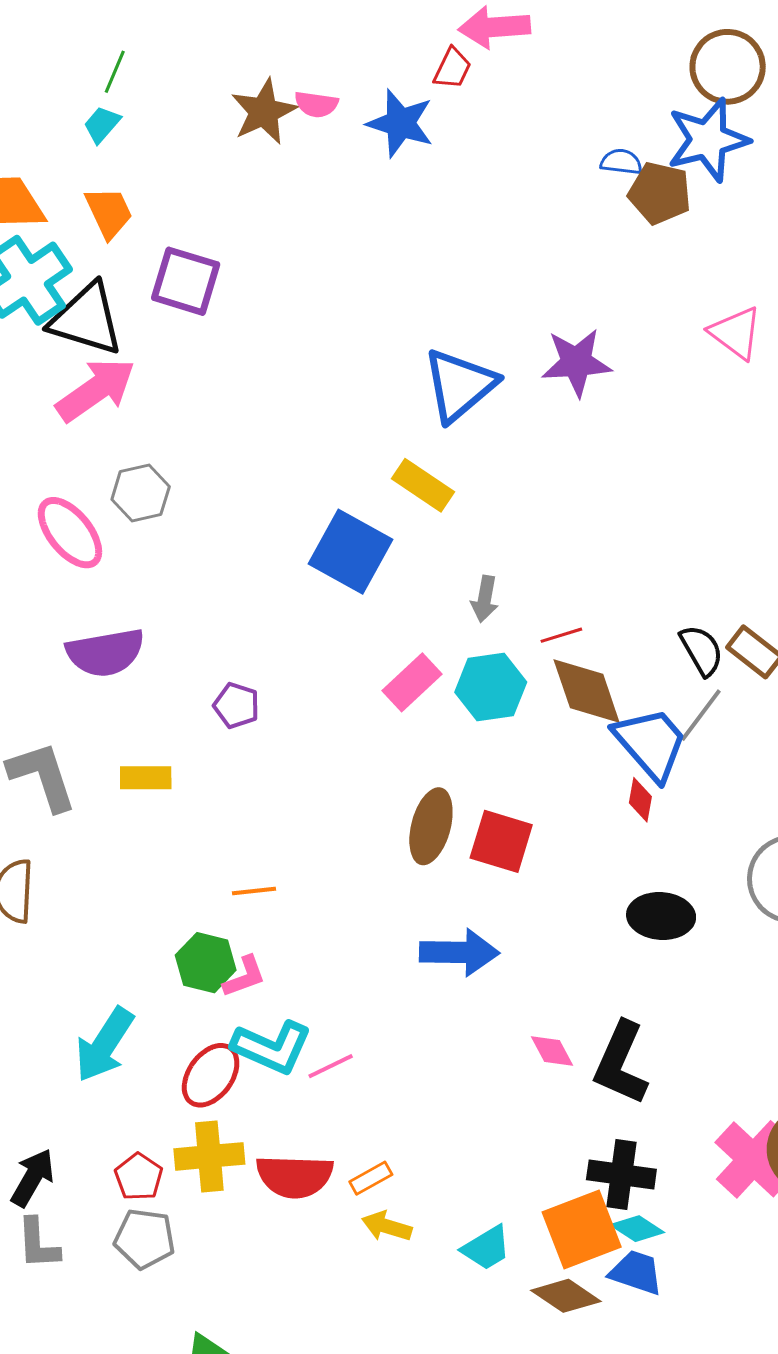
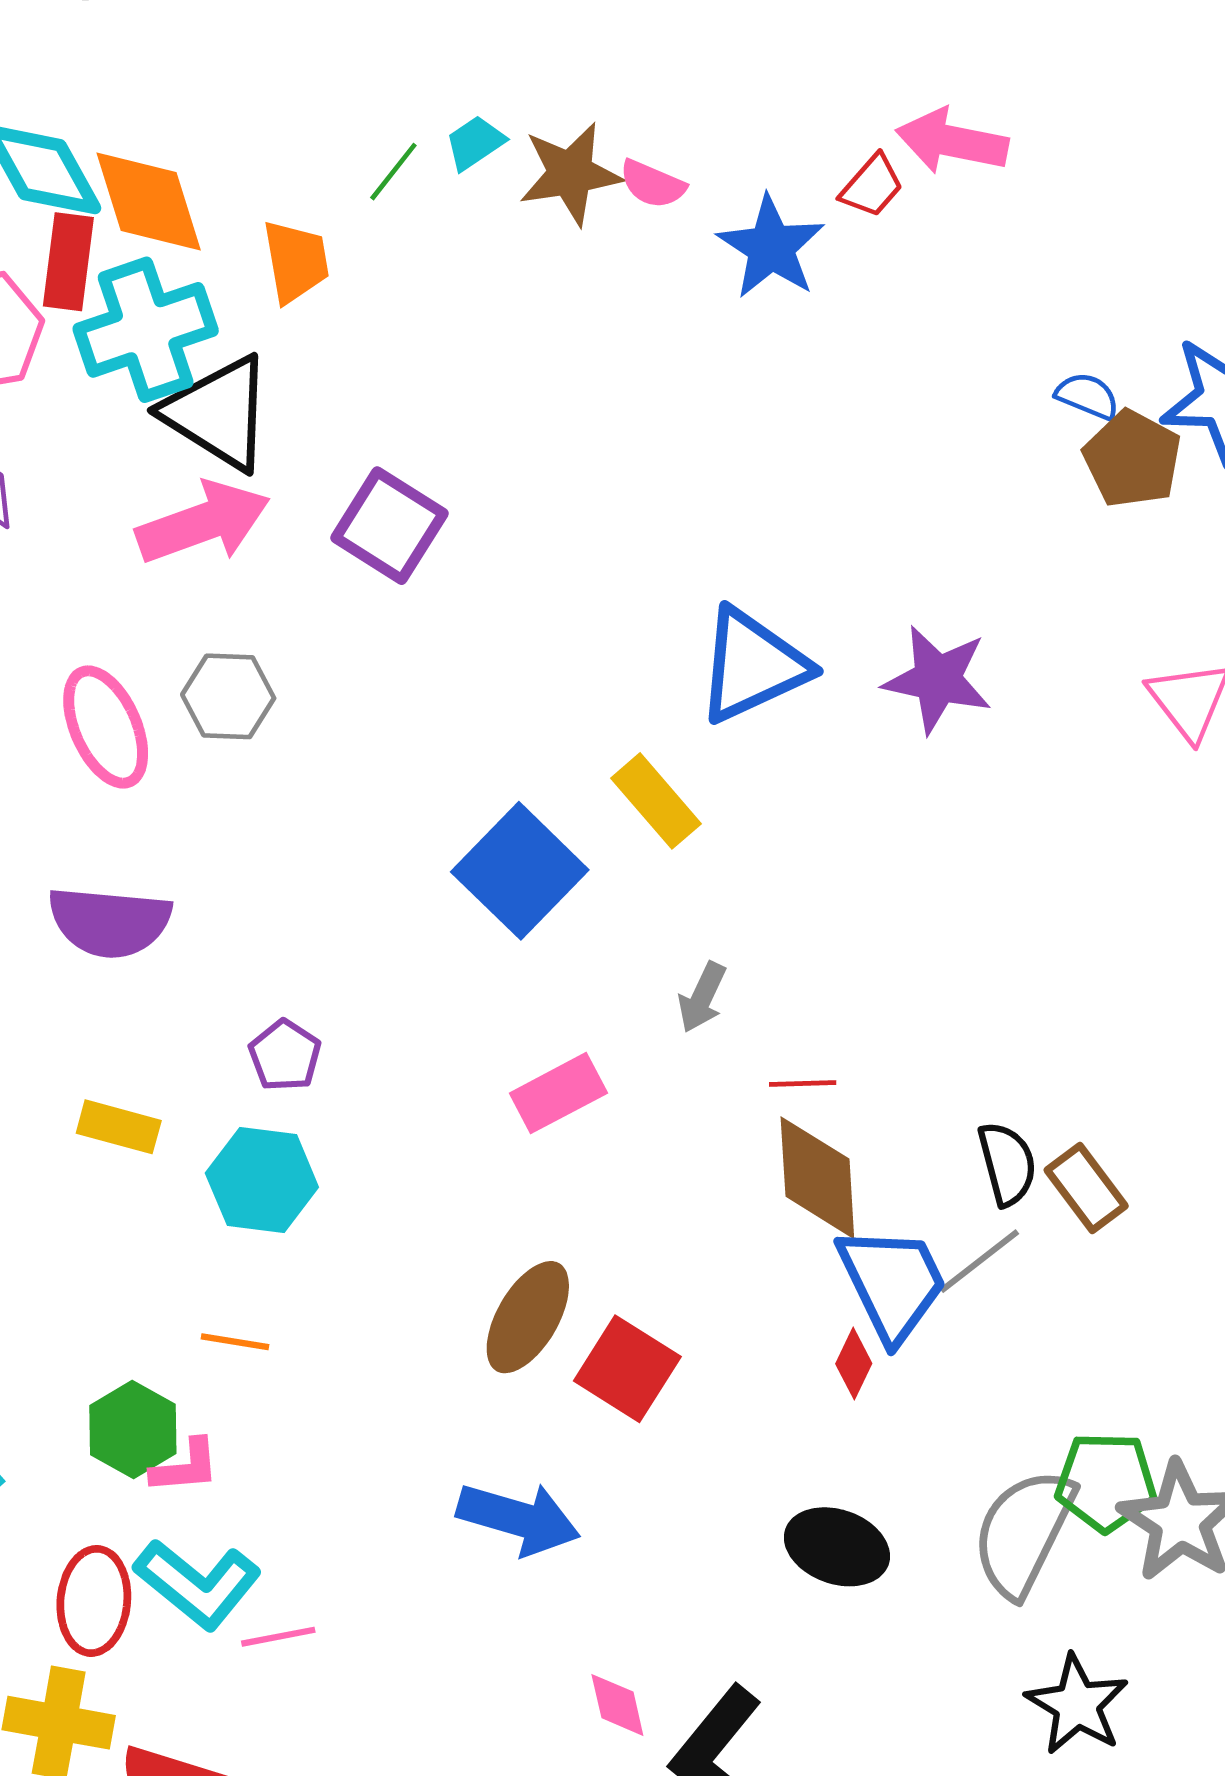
green line: (115, 72) -> (393, 172), moved
cyan trapezoid: (102, 124) -> (475, 143), moved
purple square: (186, 281) -> (389, 526), moved
cyan hexagon: (491, 687) -> (262, 1180), moved
red ellipse: (211, 1075) -> (94, 1601), turned -46

